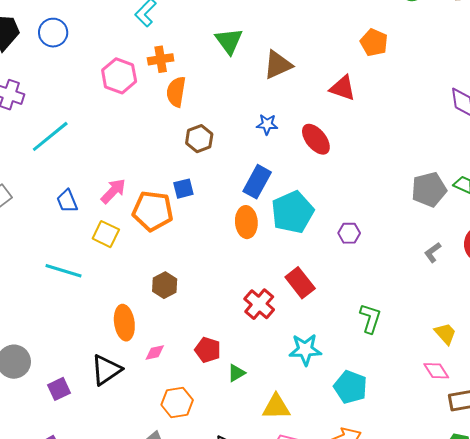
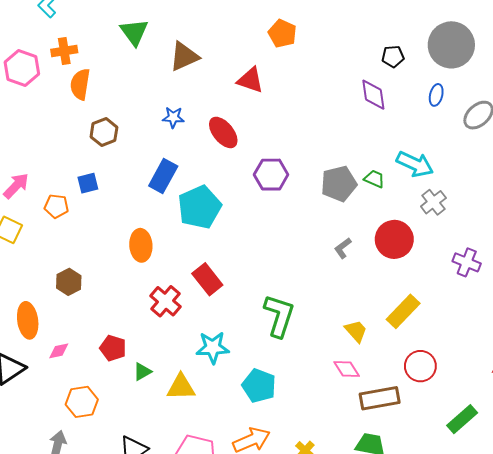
orange pentagon: (153, 211) -> (56, 206), size x0.6
orange ellipse: (246, 222) -> (141, 245), moved
purple hexagon: (349, 233) -> (271, 175), moved, size x1.5
green L-shape: (370, 318) -> (279, 316), size x1.4
yellow triangle: (276, 407) -> (181, 387), moved

